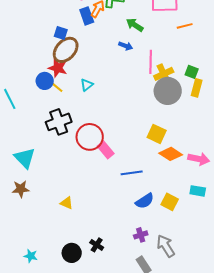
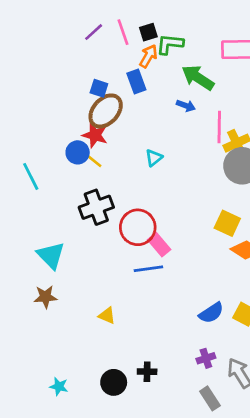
blue rectangle: (87, 16) -> (136, 82), moved
green arrow: (135, 25) -> (198, 78), size x1.4
cyan triangle: (87, 85) -> (154, 158), moved
blue line: (132, 173) -> (148, 269), moved
black cross: (97, 245) -> (147, 372), turned -32

